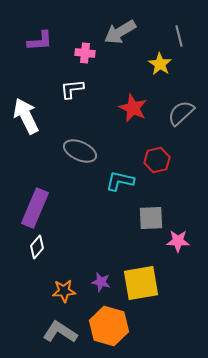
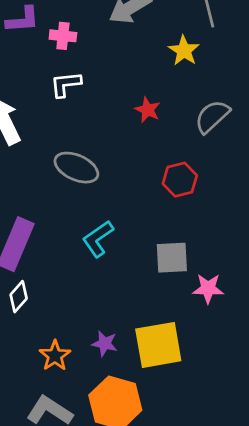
pink cross: (85, 53) -> (63, 36), moved
red star: (133, 108) -> (148, 110), size x0.7
cyan L-shape: (120, 181) -> (98, 239), moved, turned -48
orange star: (64, 291) -> (55, 356), turned -30

